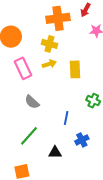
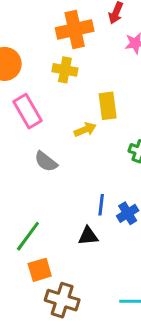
yellow arrow: (49, 64) -> (85, 130), moved
blue line: (66, 118) -> (101, 205), moved
green line: (29, 136) -> (28, 236), moved

